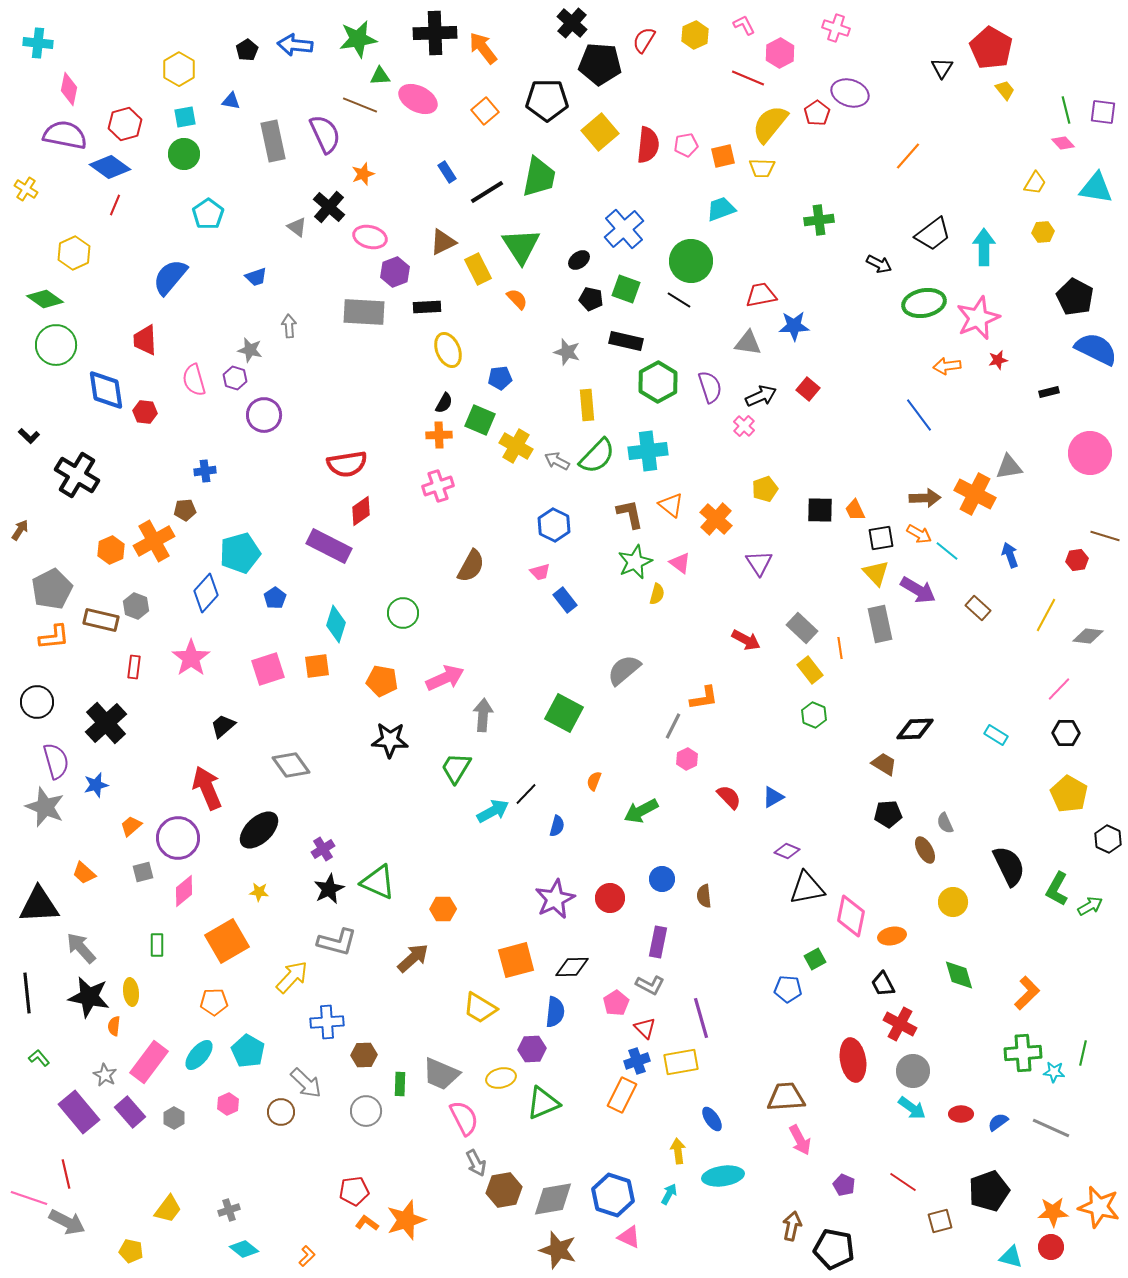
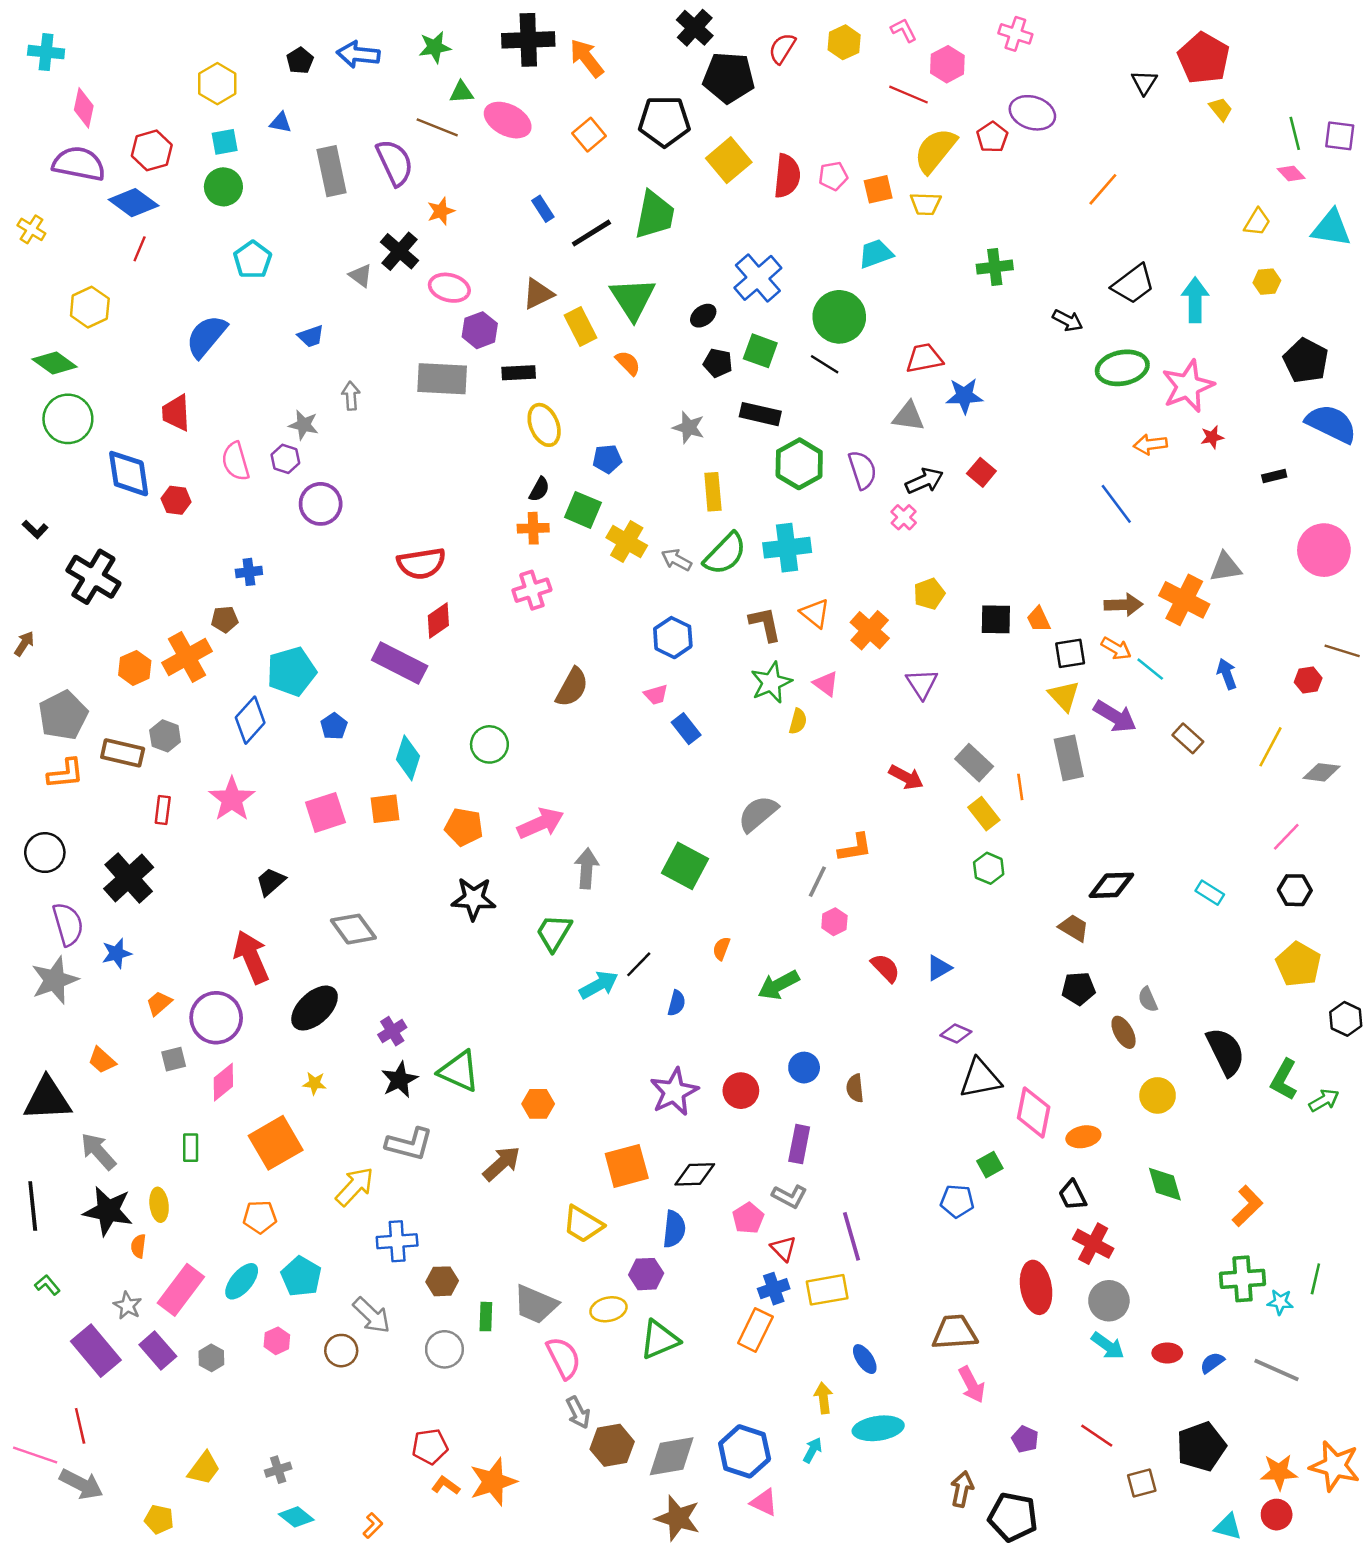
green star: (358, 39) -> (435, 47), size x0.7
gray star: (45, 807) -> (55, 980), turned 30

